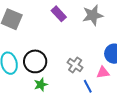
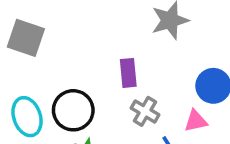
purple rectangle: (59, 14) -> (128, 73), moved, turned 42

